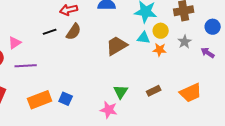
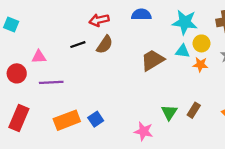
pink triangle: (15, 43) -> (39, 57), turned 32
brown rectangle: (154, 91) -> (194, 110), turned -32
green triangle: (121, 92) -> (169, 112), moved
blue square: (66, 99) -> (96, 119), turned 32

